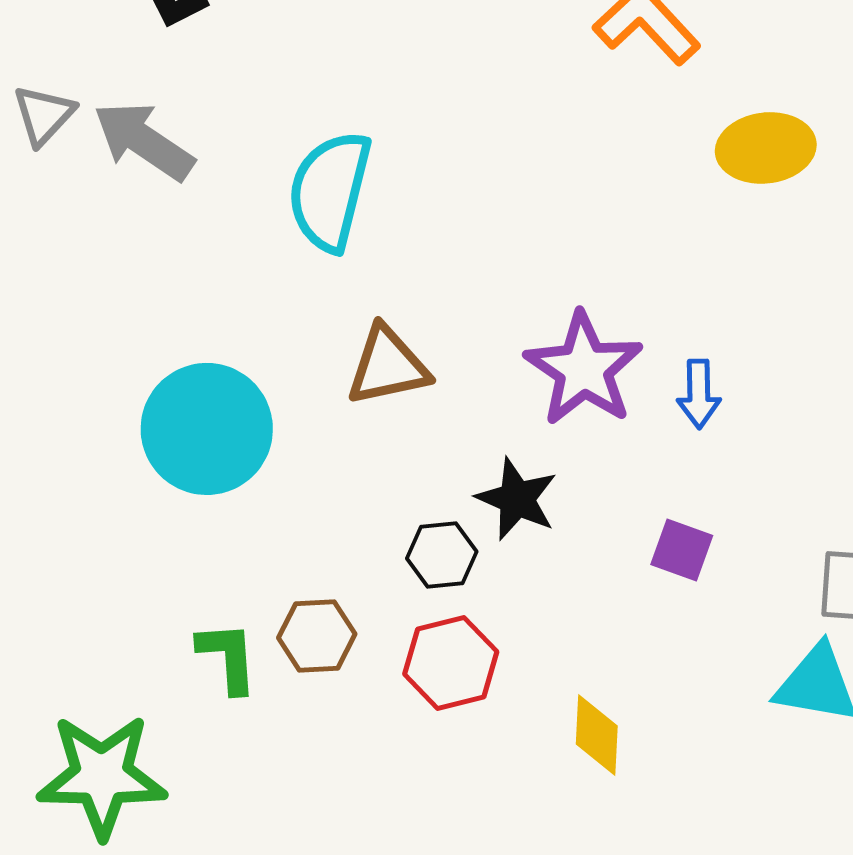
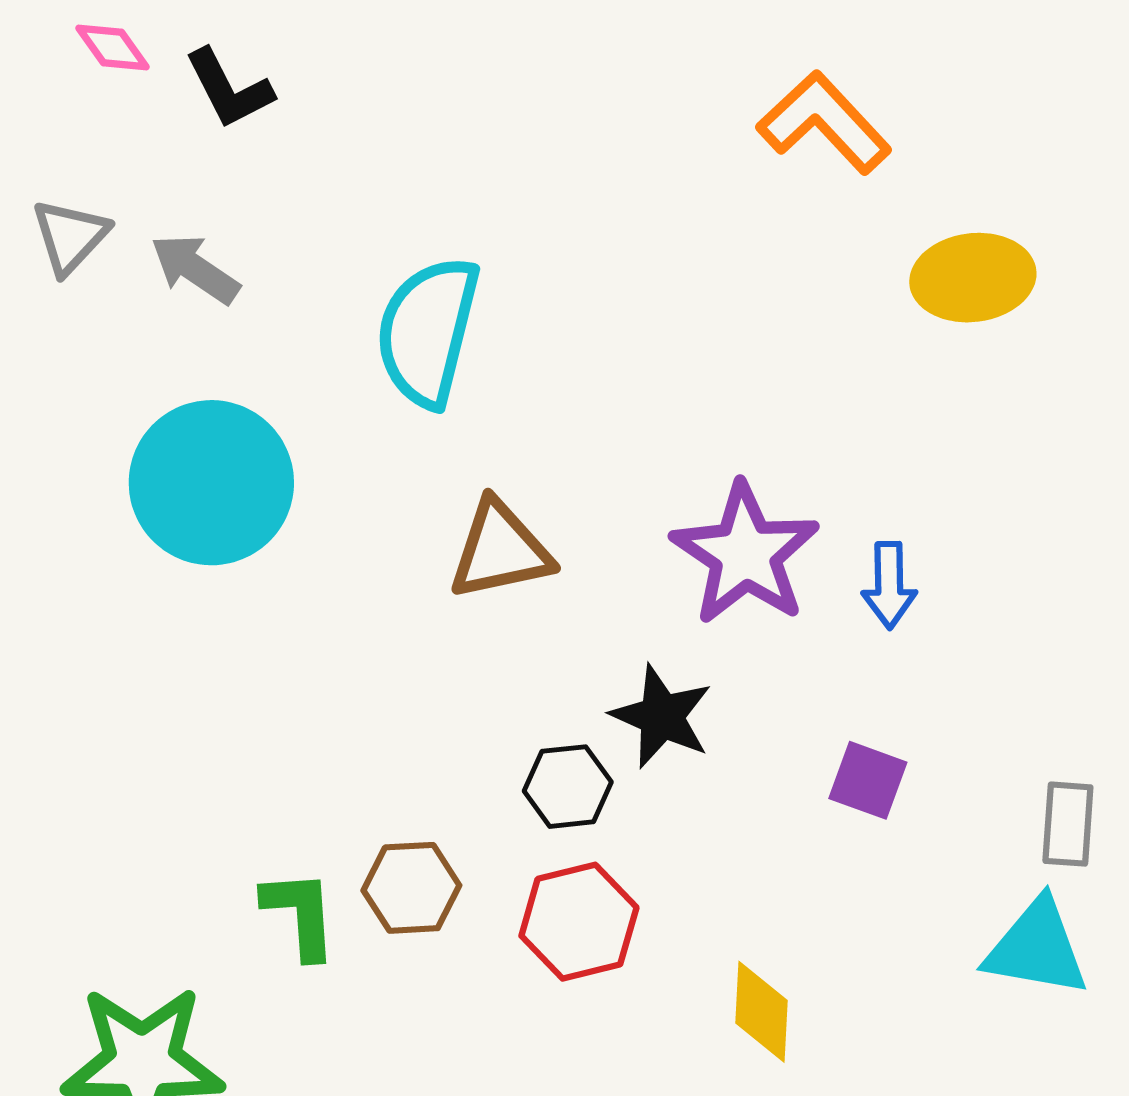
gray arrow: (144, 141) -> (195, 269), size x0.7
cyan circle: (207, 429) -> (211, 483), moved

